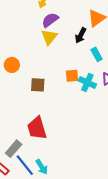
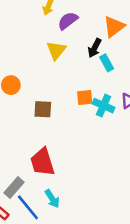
purple semicircle: (50, 20) -> (68, 21), moved
cyan rectangle: (97, 54) -> (107, 63), moved
cyan arrow: (42, 167) -> (52, 199), moved

